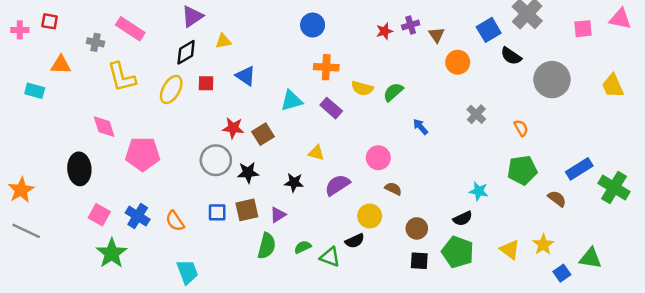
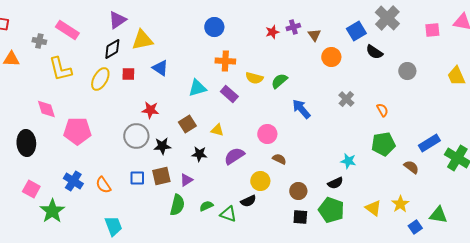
yellow triangle: (223, 41) -> (142, 40), size x1.6
gray circle: (552, 80) -> (407, 71), size x0.6
blue arrow: (420, 127) -> (301, 109), size x1.5
brown square: (263, 134) -> (187, 124), moved
pink square: (99, 215) -> (31, 189), moved

